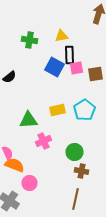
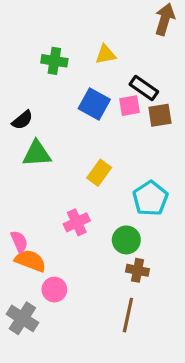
black rectangle: (70, 55) -> (144, 88), moved, turned -54
yellow rectangle: (58, 110) -> (99, 173), turned -42
cyan pentagon: (84, 110) -> (150, 198), moved
green triangle: (28, 120) -> (37, 154), moved

